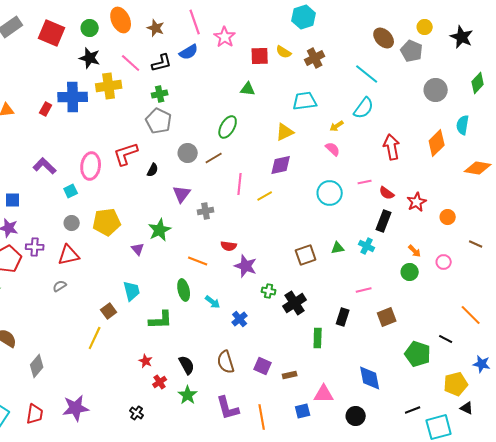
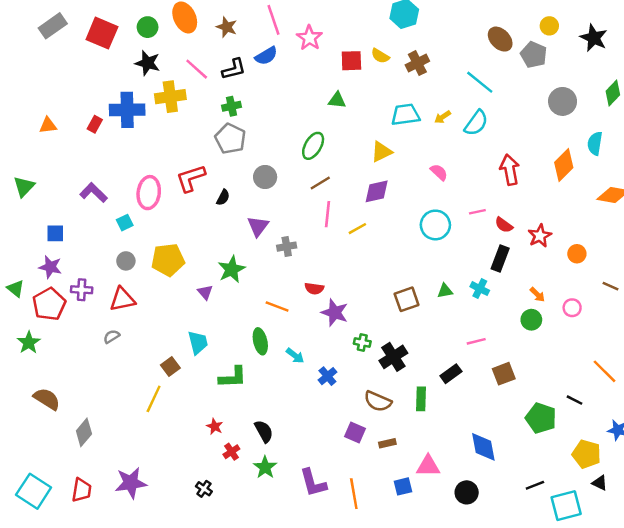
yellow arrow: (337, 126) -> (443, 117), moved
brown line: (214, 158) -> (320, 183), moved
black rectangle: (343, 317) -> (451, 374), turned 36
brown semicircle: (226, 362) -> (378, 401), moved, turned -50
yellow pentagon: (456, 384) -> (587, 454), turned 30

